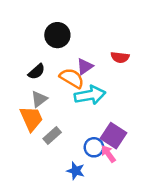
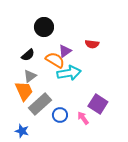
gray rectangle: (52, 136) -> (40, 104), size x1.6
purple square: (113, 136) -> (98, 104), moved
blue circle: (94, 147) -> (60, 115), moved
blue star: (76, 171) -> (22, 131), moved

